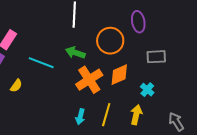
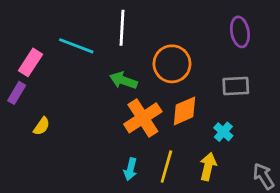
purple ellipse: (138, 22) -> (240, 32), moved
cyan line: (41, 63) -> (76, 46), moved

